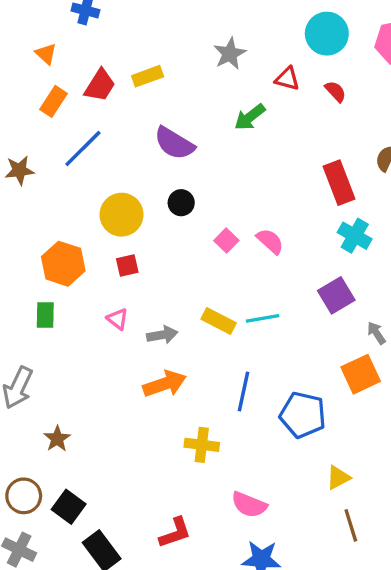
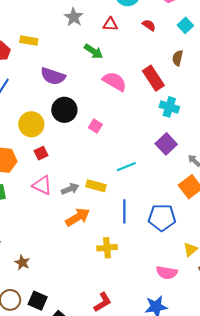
yellow rectangle: (148, 76) -> (29, 41), turned 42
red semicircle: (336, 91) -> (149, 25), moved
green arrow: (250, 117) -> (93, 51), turned -96
black circle: (181, 203) -> (64, 110), size x1.6
pink semicircle: (270, 241) -> (115, 81), moved, size x1.4
pink triangle: (118, 319) -> (42, 185), size x1.5
yellow rectangle: (219, 321) -> (96, 186), moved
pink semicircle: (249, 505) -> (167, 273), moved

